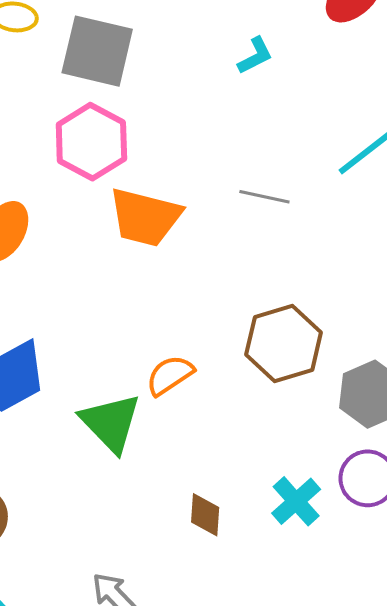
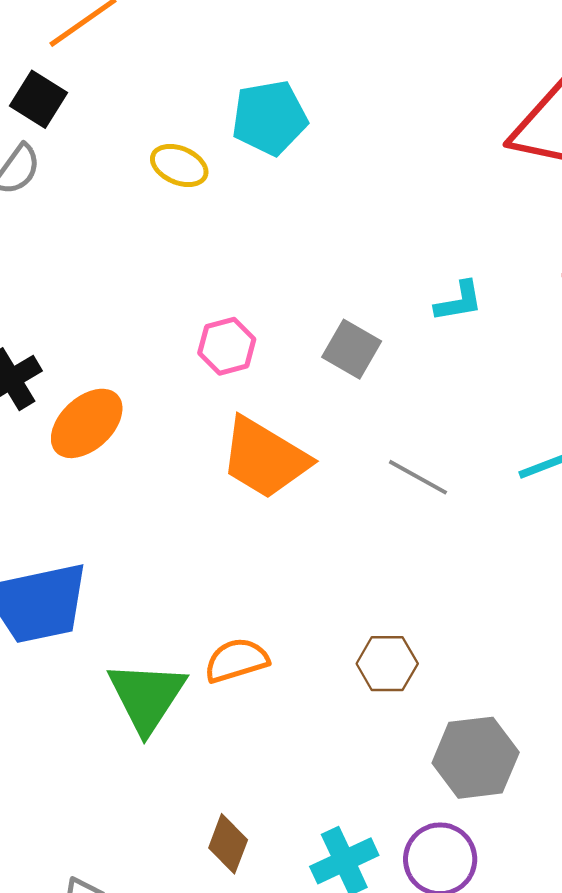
gray square: (97, 51) -> (352, 349), moved, size x0.6
pink hexagon: (91, 142) -> (227, 346), size x0.6
brown hexagon: (284, 344) -> (387, 664), size x0.6

